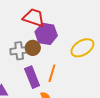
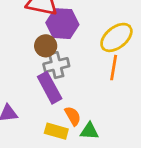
gray cross: (19, 51) -> (56, 65), moved
orange line: (52, 73) -> (114, 68), moved

